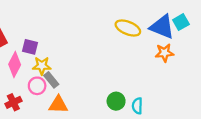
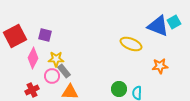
yellow ellipse: (128, 28) -> (131, 44), moved
purple square: (30, 47) -> (45, 35), moved
orange star: (164, 53) -> (160, 66), moved

